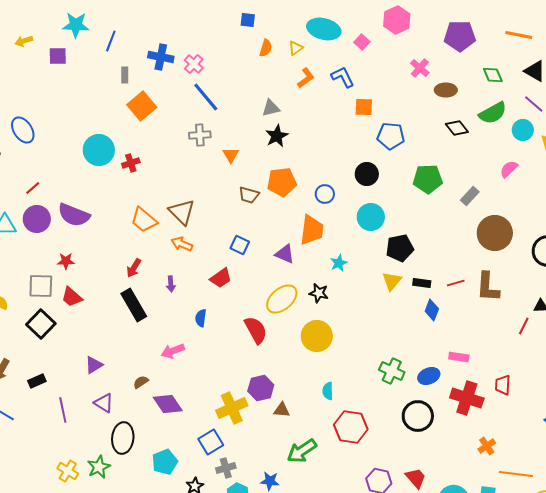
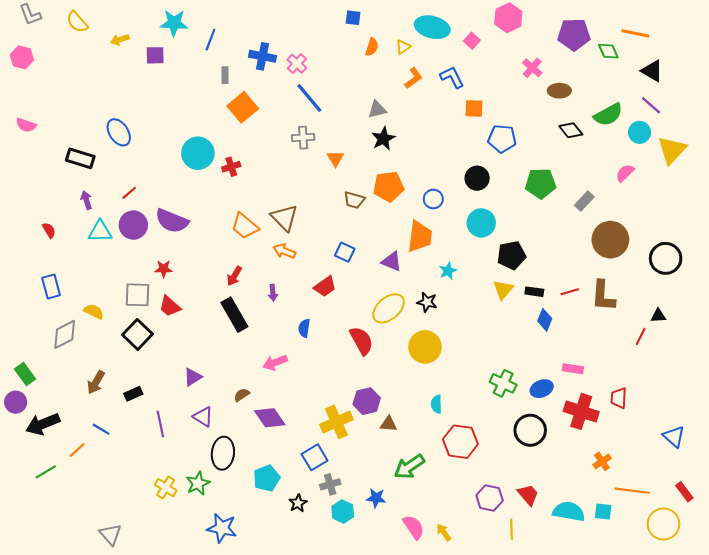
green diamond: (493, 75) -> (608, 51), moved

